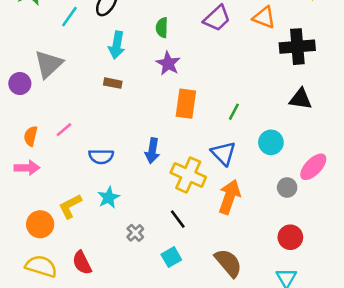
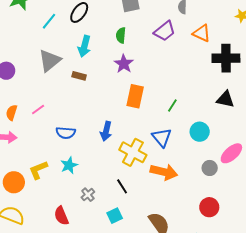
gray triangle: (49, 64) -> (50, 60), moved
orange arrow: (229, 197) -> (164, 172), turned 80
red semicircle: (82, 263) -> (61, 216), moved

